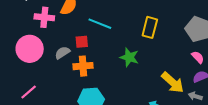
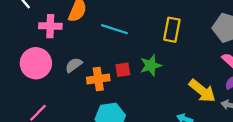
red square: (82, 42) -> (123, 70), moved
green star: (129, 57) -> (151, 65), turned -30

